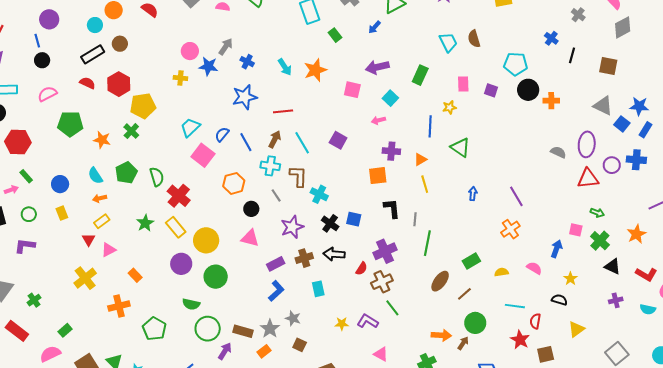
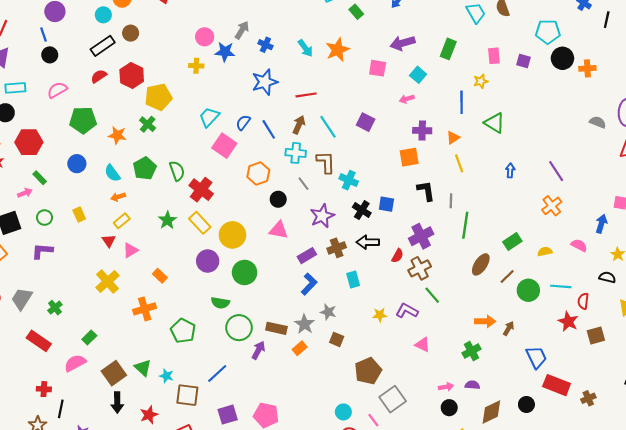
red semicircle: (87, 83) -> (99, 76), turned -56
blue circle: (60, 184) -> (77, 164), moved
green circle: (475, 323) -> (528, 290), moved

